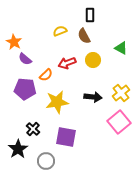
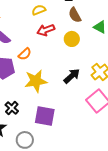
brown semicircle: (84, 36) -> (75, 15), moved
red arrow: (67, 63) -> (46, 30), moved
black arrow: (93, 97) -> (72, 76), turned -48

